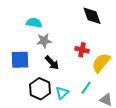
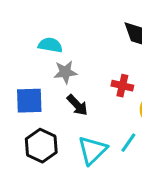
black hexagon: (40, 89) -> (41, 146), moved
cyan triangle: (62, 93) -> (92, 150), size x1.5

